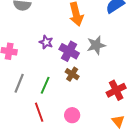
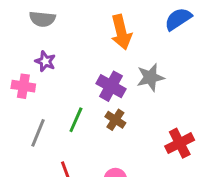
purple star: (46, 42) -> (45, 61), moved
green line: (45, 85) -> (76, 120), moved

